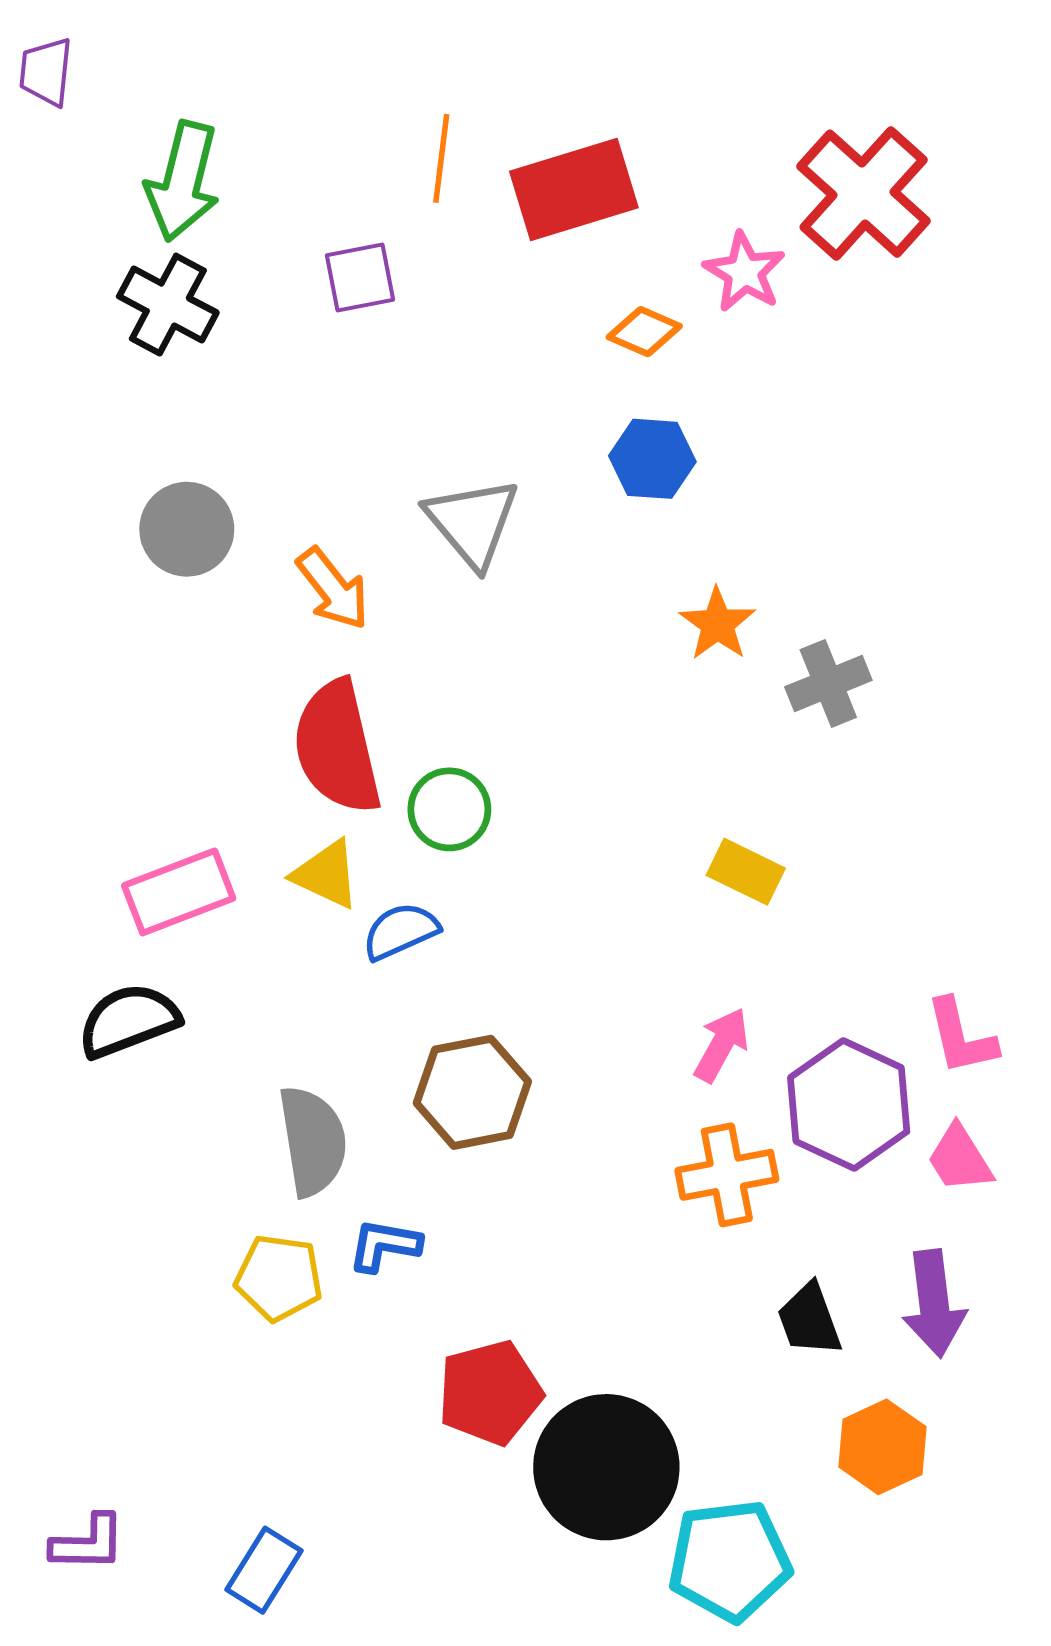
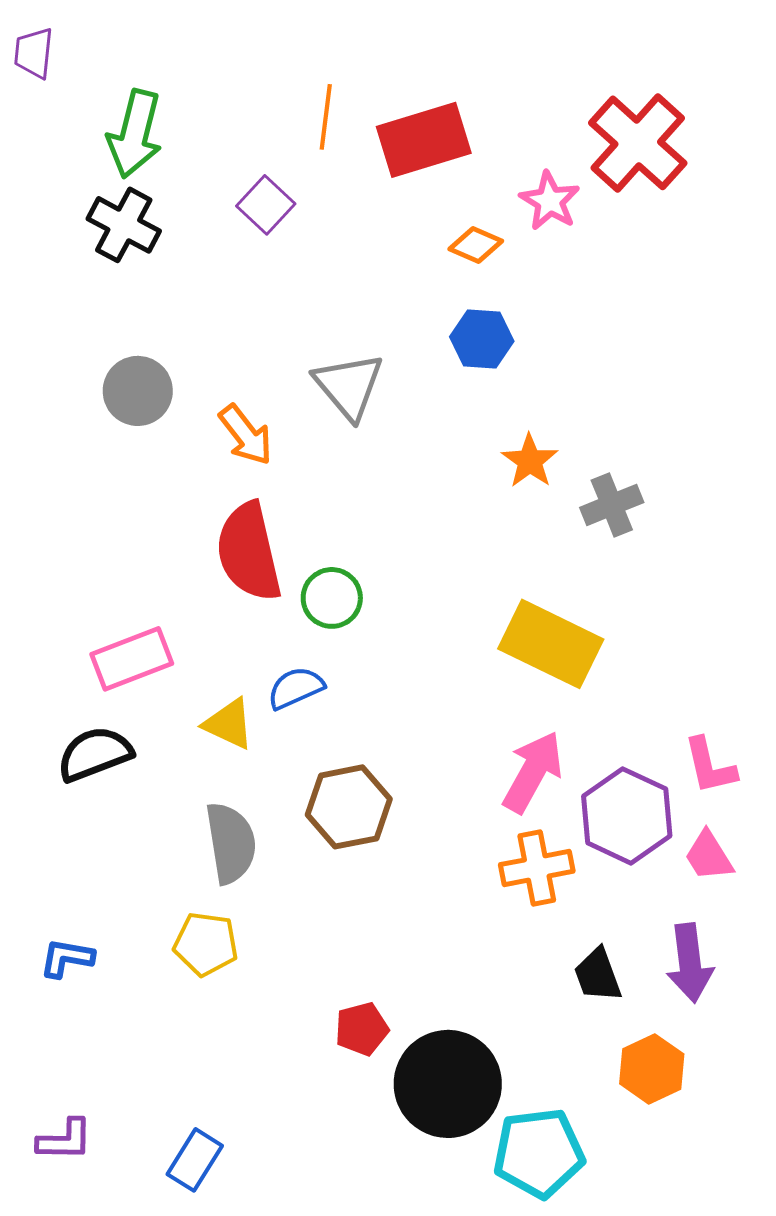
purple square: (360, 277) -> (266, 205), turned -36
yellow rectangle: (746, 872) -> (551, 644), size x1.8
yellow triangle: (326, 874) -> (229, 724), moved
pink arrow: (721, 1045) -> (533, 772), size x1.5
blue L-shape: (384, 1245) -> (67, 958), moved
red pentagon: (490, 1393) -> (362, 1029), size x0.7

